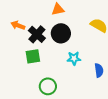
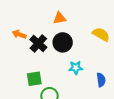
green square: (33, 56) -> (34, 79), moved

